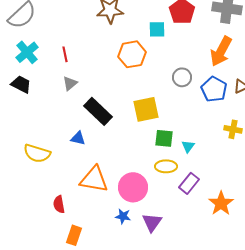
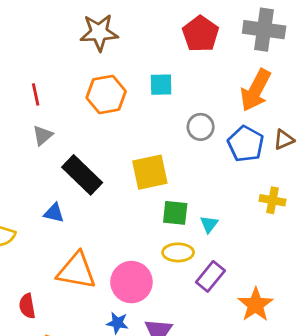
cyan square: (157, 29) -> (161, 85), moved
orange hexagon: (132, 54) -> (106, 94), moved

